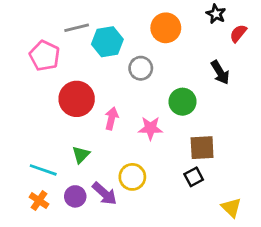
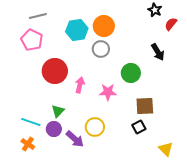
gray line: (77, 28) -> (38, 16), moved
orange circle: (166, 28) -> (104, 26), moved
purple circle: (75, 196) -> (54, 129), moved

